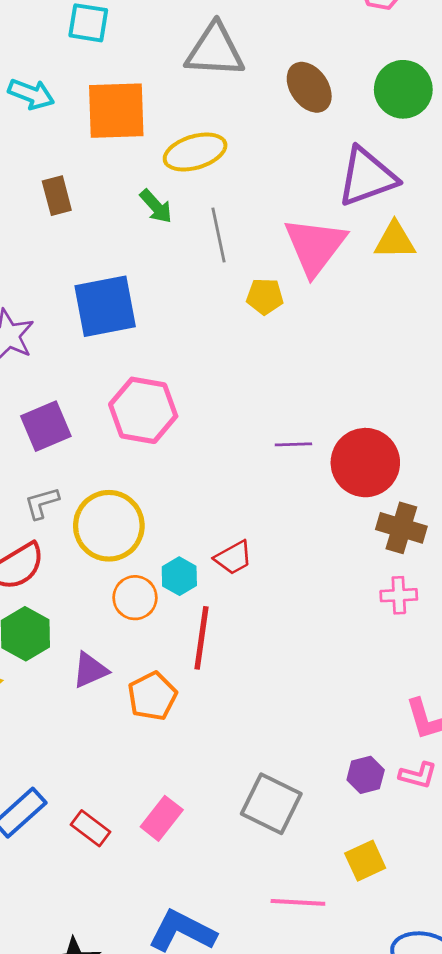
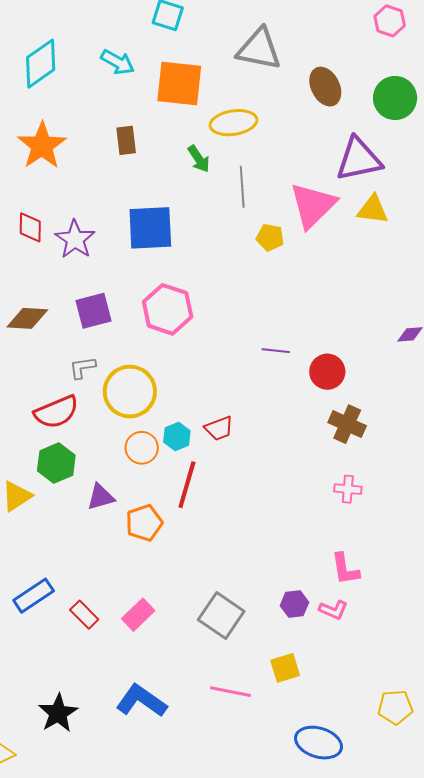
red circle: (365, 463) -> (327, 372), size x0.7
pink cross: (399, 595) -> (348, 489), moved

